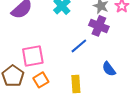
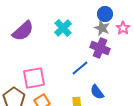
blue semicircle: (109, 69) -> (97, 92), moved

